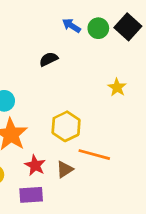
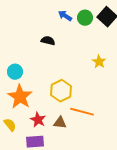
black semicircle: (49, 59) -> (48, 41), turned 40
brown triangle: (65, 169) -> (60, 123), turned 40

